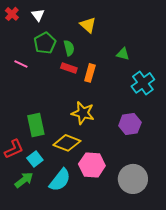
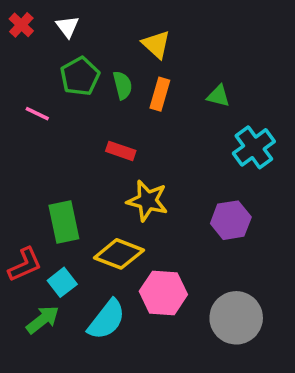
red rectangle: (69, 68) -> (121, 151), moved
orange rectangle: (90, 73) -> (160, 94), moved

